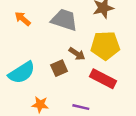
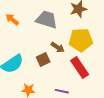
red rectangle: (103, 79) -> (80, 67), turned 30

